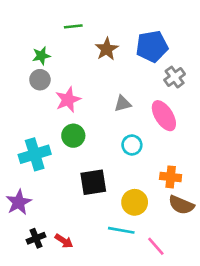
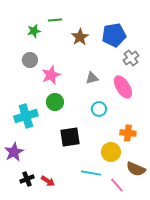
green star: (41, 56) -> (34, 31), moved
yellow circle: (135, 202) -> (111, 152), moved
brown semicircle: (181, 205) -> (136, 169), moved

